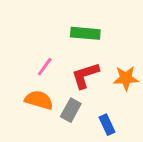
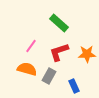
green rectangle: (85, 33) -> (59, 23), turned 36

